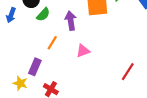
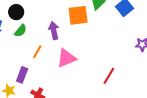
green semicircle: (43, 14) -> (21, 31), moved
pink triangle: (83, 51) -> (66, 58), size x1.5

